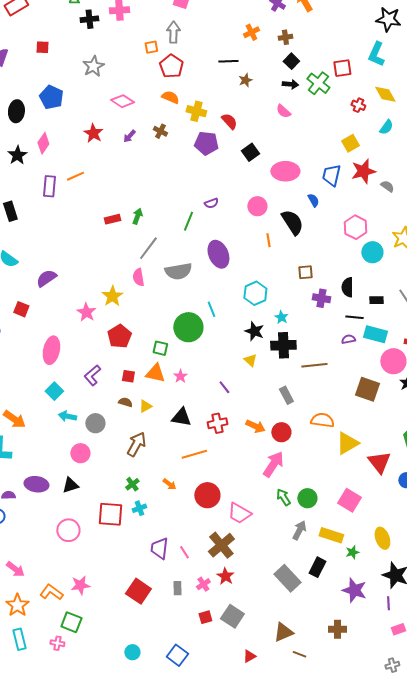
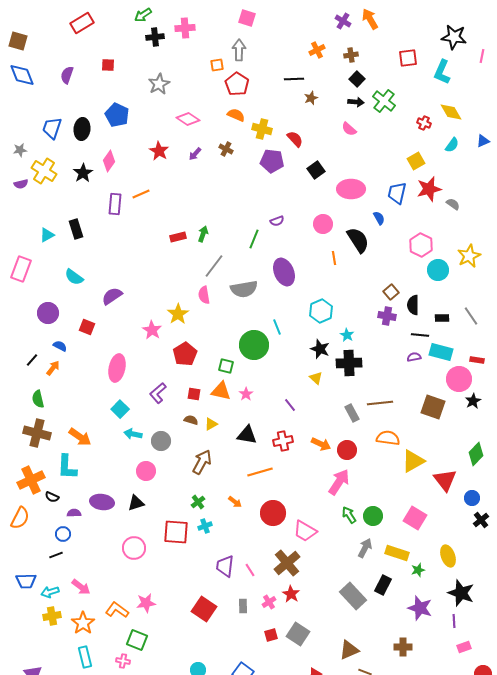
red square: (342, 68) -> (408, 58), moved
brown square: (305, 272) -> (391, 292), moved, turned -35
brown line: (314, 365) -> (380, 403), moved

